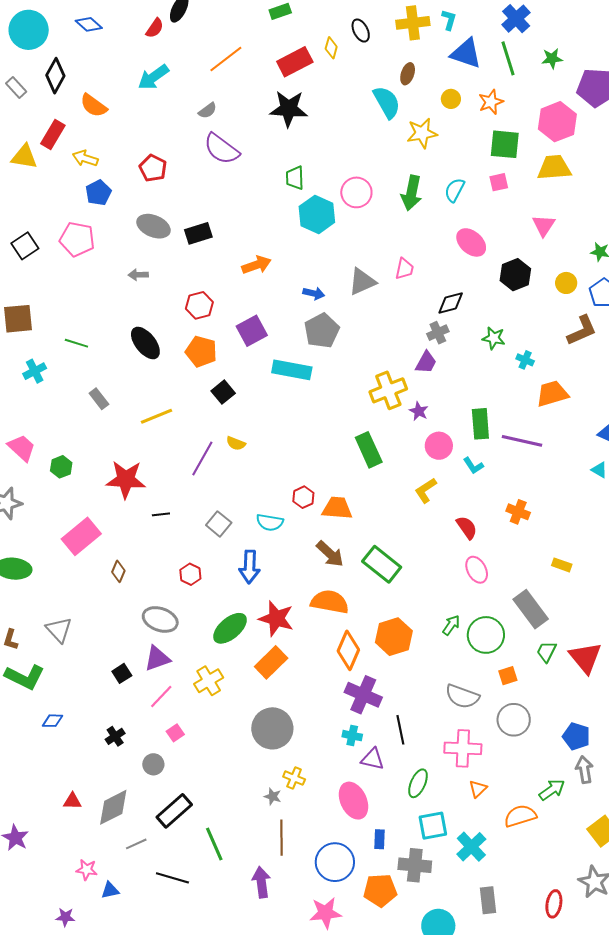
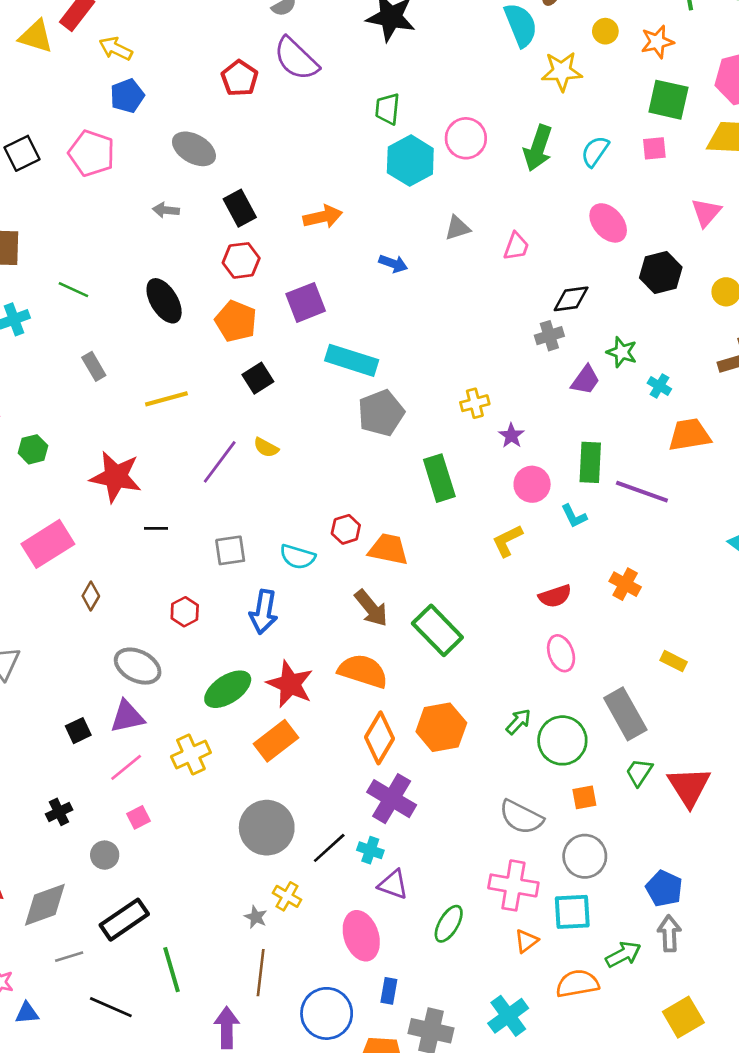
red pentagon: (153, 168) -> (240, 78), moved
black rectangle: (198, 233) -> (240, 208), moved, turned 72
gray triangle: (362, 282) -> (457, 228), moved, size x0.7
gray pentagon: (322, 331) -> (381, 413), moved
purple trapezoid: (426, 362) -> (585, 380), moved
yellow cross: (388, 390) -> (475, 403), size x0.6
gray square: (219, 524) -> (230, 550), turned 35
red semicircle: (467, 527) -> (555, 596), turned 100
black line: (400, 730) -> (329, 848), moved, turned 52
cyan square: (433, 826) -> (572, 912), moved

